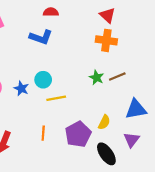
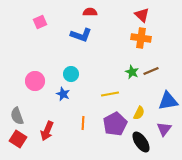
cyan circle: (43, 80) -> (71, 74), moved
blue star: (21, 88) -> (63, 94), moved
yellow line: (56, 98) -> (110, 94), moved

